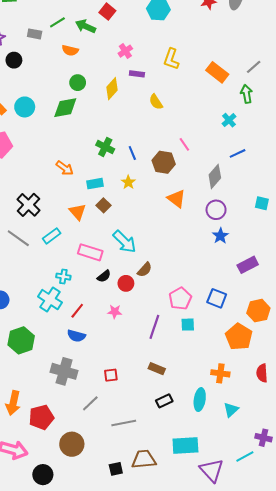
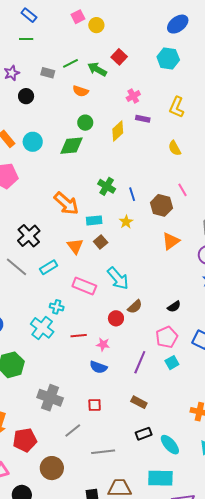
yellow semicircle: (156, 102) -> (175, 148), moved
orange arrow: (65, 168) -> (66, 203), size x1.5
orange triangle: (176, 199) -> (171, 241), turned 42
black semicircle: (104, 276) -> (174, 307), moved
red line: (77, 311) -> (79, 336), moved, turned 42
cyan square: (188, 325) -> (172, 363), turned -32
blue semicircle: (76, 336) -> (98, 367), moved
cyan ellipse: (200, 400) -> (170, 445), moved, turned -55

